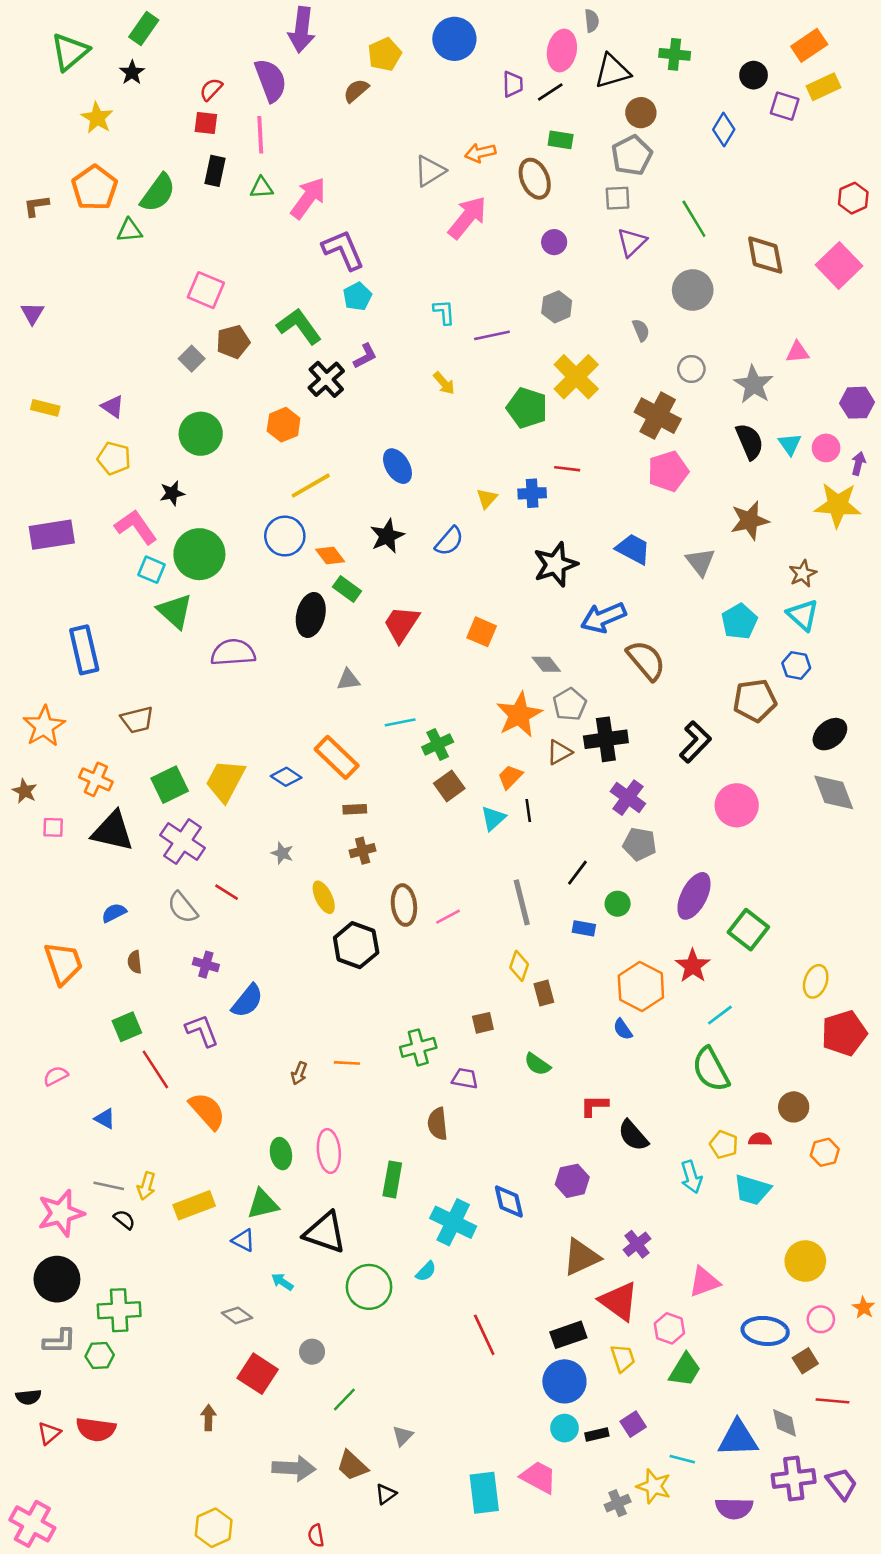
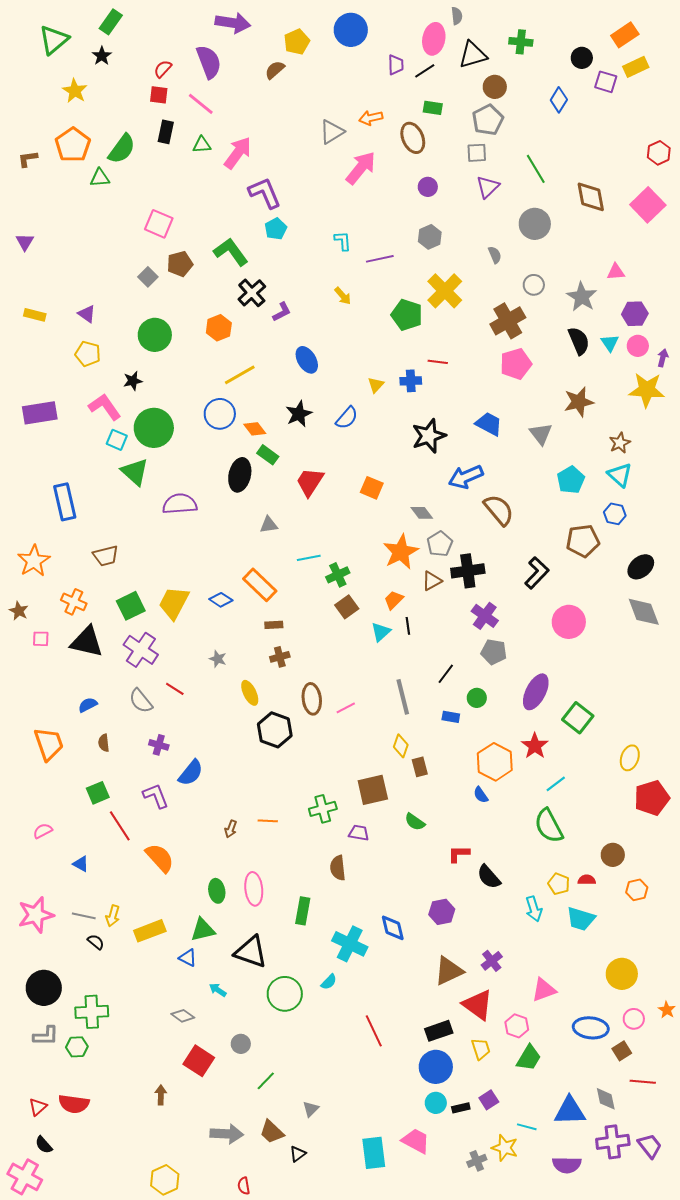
purple arrow: (302, 30) -> (233, 23), turned -88
pink line: (260, 135) -> (201, 104), turned -48
purple L-shape: (365, 356) -> (282, 312), moved
purple hexagon: (857, 403) -> (635, 314), moved
brown cross: (658, 416) -> (508, 321), turned 32
brown square: (483, 1023) -> (373, 790), size x1.8
pink star: (61, 1213) -> (36, 915), moved
black semicircle: (28, 1397) -> (44, 1145), moved, turned 54

